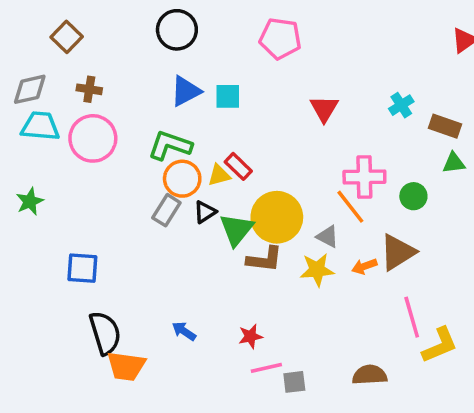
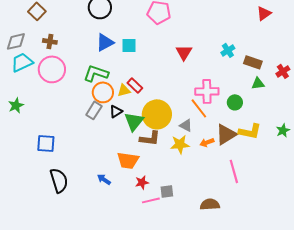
cyan trapezoid: (40, 126) -> (22, 62), turned -30
yellow L-shape: (440, 345) -> (250, 131), moved, turned 35
orange trapezoid: (126, 366) -> (128, 160), moved
gray square: (294, 382) -> (167, 191), moved

